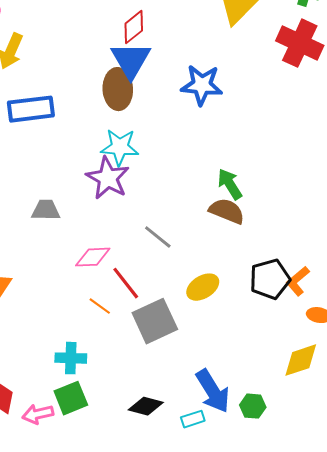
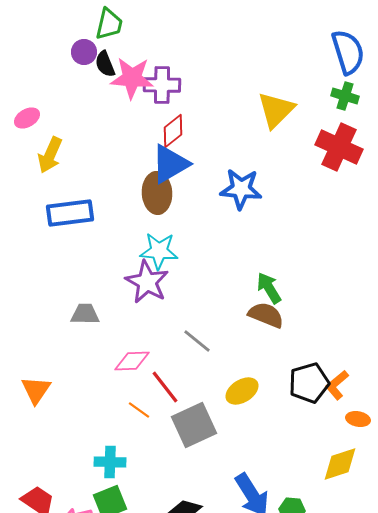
blue triangle: (131, 60) -> (170, 164), turned 30

